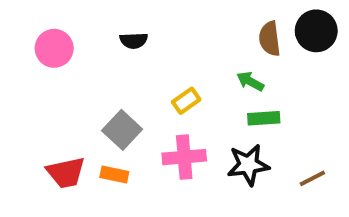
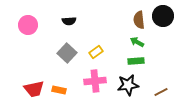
green arrow: (250, 81) -> (137, 42), moved
gray square: (122, 130) -> (67, 53), moved

